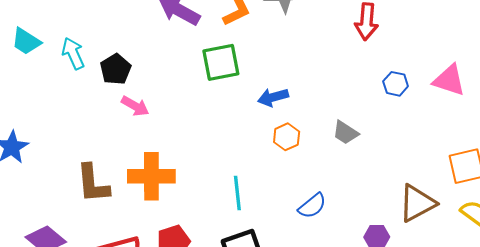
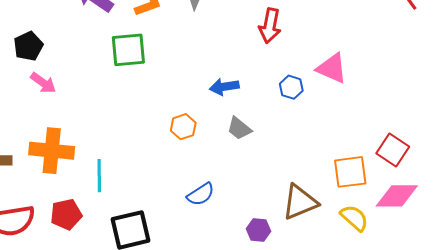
pink triangle: (449, 80) -> (332, 68), moved
blue arrow: (273, 97) -> (224, 87), moved
cyan line: (237, 193) -> (99, 176), moved

